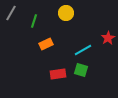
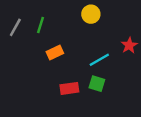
gray line: (11, 13) -> (15, 27), moved
yellow circle: (66, 13) -> (91, 14), moved

